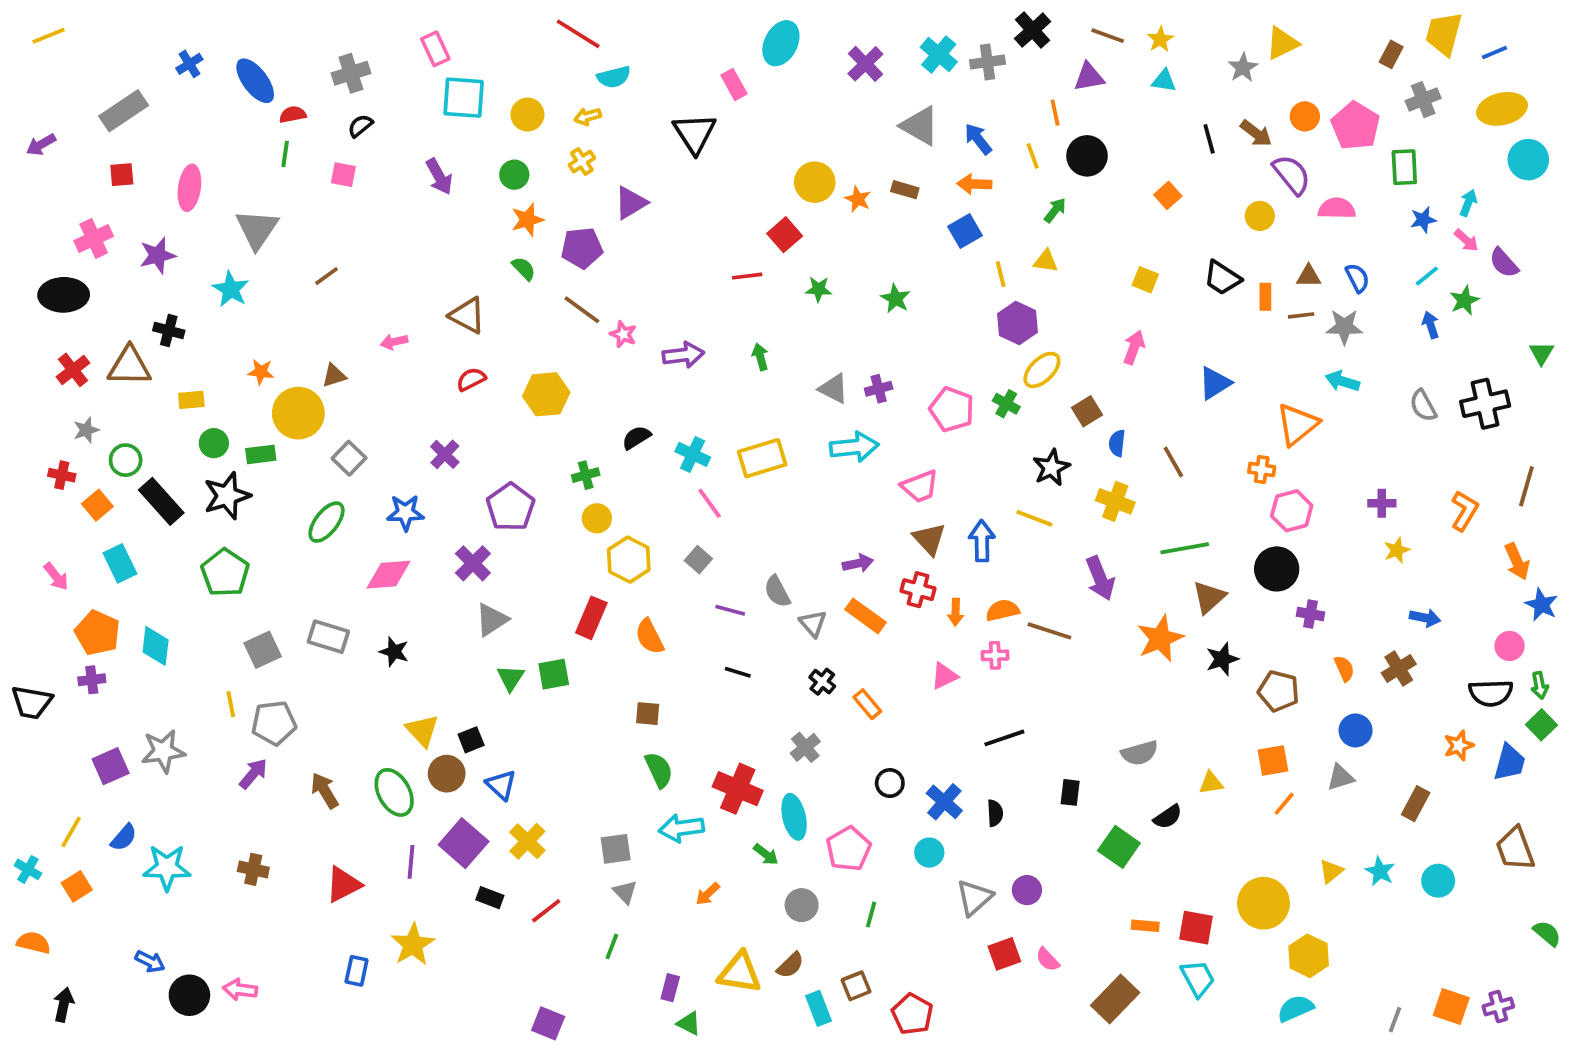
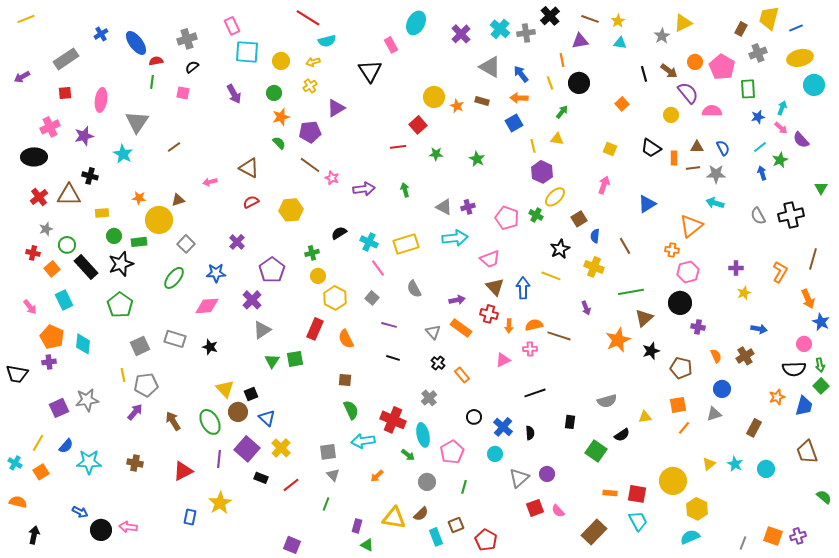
purple arrow: (1100, 578) -> (586, 308), size x0.6
gray semicircle: (777, 592) -> (414, 289), moved

